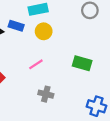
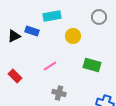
yellow circle: (44, 31) -> (73, 36), moved

